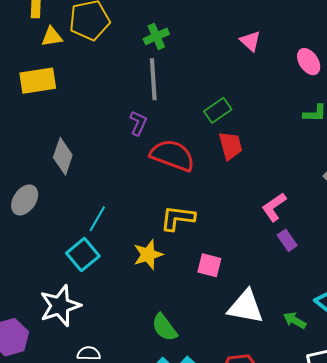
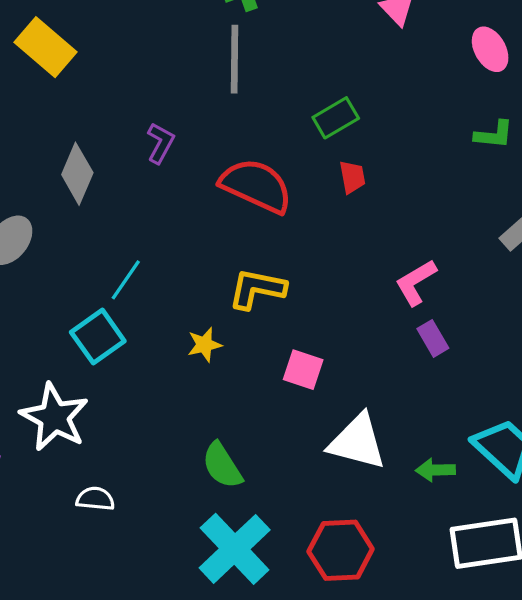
yellow rectangle: (38, 81) -> (46, 47), turned 45
purple L-shape: (138, 123) -> (160, 143), moved
red trapezoid: (231, 146) -> (352, 177), size x0.7
yellow star: (148, 255) -> (204, 345), size x0.7
white star: (60, 306) -> (54, 417), turned -30
green arrow: (295, 320) -> (436, 470), turned -35

